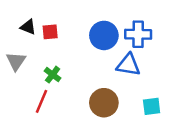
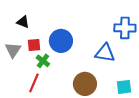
red square: (50, 32) -> (34, 45), moved
blue cross: (138, 34) -> (125, 28), moved
blue circle: (104, 35) -> (61, 41), moved

